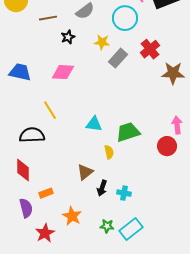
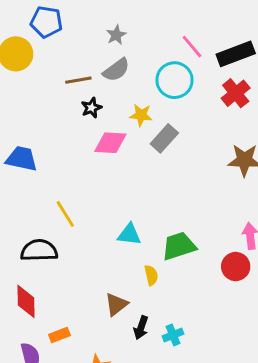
brown line: (48, 18) -> (78, 80), moved
red cross: (150, 49) -> (236, 93), moved
pink diamond: (63, 72) -> (110, 143), moved
cyan cross: (124, 193) -> (173, 335), turned -32

